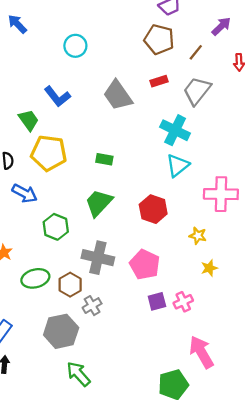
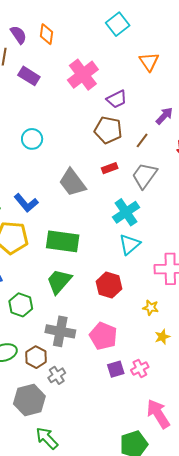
blue L-shape: (57, 96) -> (26, 203), moved
cyan cross: (175, 130) -> (126, 212), turned 32
green rectangle: (104, 159) -> (63, 241), size x2.0

